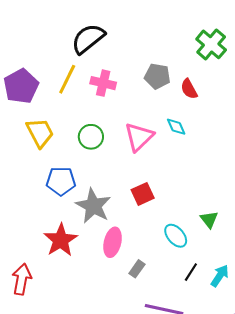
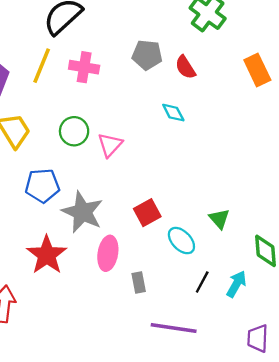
pink triangle: (139, 137) -> (110, 145), moved, size x0.7
red square: (143, 194) -> (147, 213), moved
gray rectangle: (137, 269) -> (139, 283), turned -42

